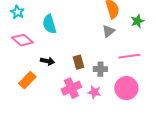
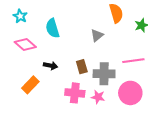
gray triangle: (108, 31) -> (97, 35), moved
gray cross: (100, 69) -> (104, 74), size x1.5
pink cross: (71, 88) -> (75, 93), turned 30

